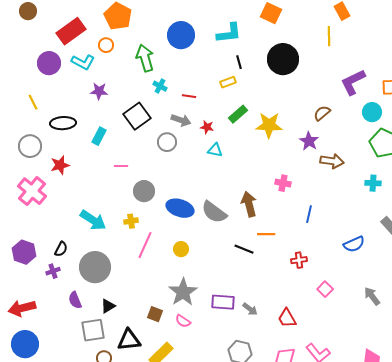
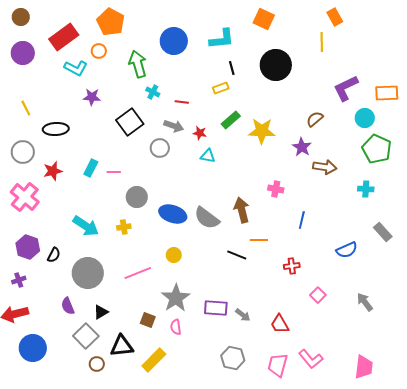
purple circle: (49, 63) -> (23, 53), moved
cyan rectangle: (99, 136) -> (91, 168), moved
pink line: (145, 245) -> (138, 273), moved, turned 44
purple hexagon: (24, 252) -> (28, 247), moved
purple cross: (53, 271) -> (19, 280), moved
pink semicircle: (183, 321) -> (176, 327), turned 49
gray square: (93, 330) -> (86, 336), turned -35
blue circle: (25, 344) -> (33, 348), moved

